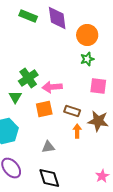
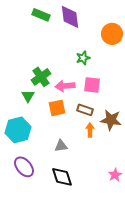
orange circle: (87, 35) -> (112, 34), moved
green star: (87, 59) -> (83, 58), moved
pink square: (98, 86) -> (92, 85), moved

